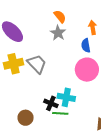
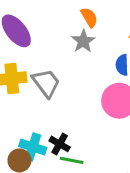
cyan cross: (66, 97) -> (33, 147), moved

